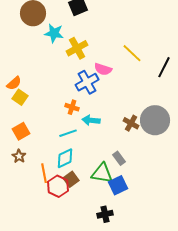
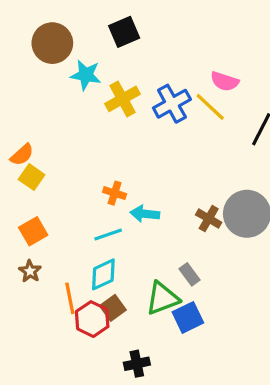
pink semicircle: (103, 69) -> (225, 81), moved
blue cross: (87, 82) -> (172, 104), moved
green triangle: (102, 173) -> (162, 298), turned -30
black cross: (105, 214) -> (137, 364), moved

